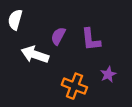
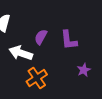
orange cross: (74, 86) -> (37, 78), moved, turned 35

